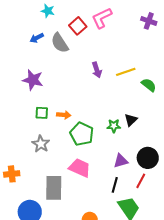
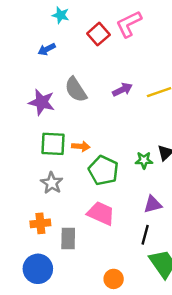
gray semicircle: (60, 43) -> (76, 90), moved
purple arrow: (97, 70) -> (122, 90), turned -98
green square: (42, 113) -> (53, 144), size x1.5
orange cross: (12, 174) -> (40, 223), moved
gray rectangle: (54, 188) -> (68, 239), size x0.7

